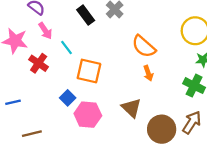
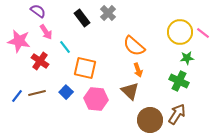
blue line: (13, 102) -> (17, 96), turned -40
brown triangle: (131, 108) -> (130, 91), moved
pink hexagon: (88, 115) -> (96, 99), moved
brown line: (32, 134) -> (37, 93), moved

